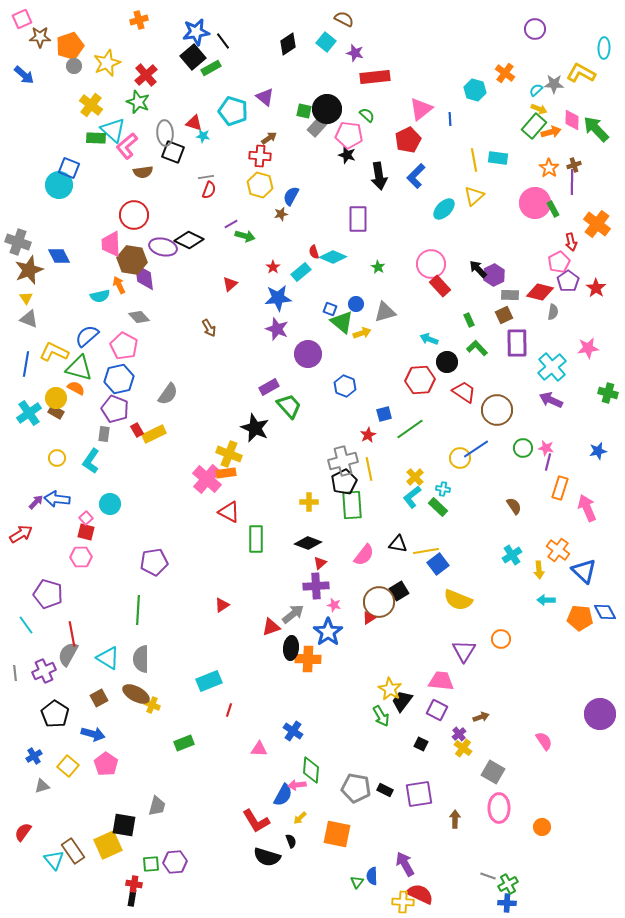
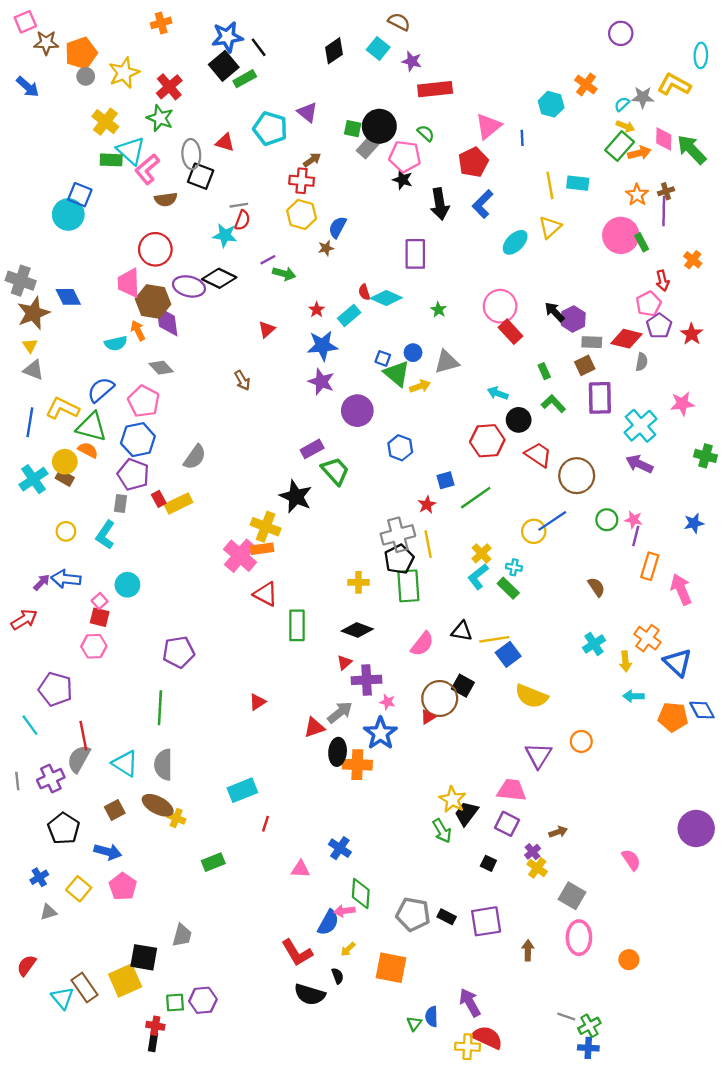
cyan star: (203, 136) -> (225, 235), moved, size x1.5
orange cross: (597, 224) -> (693, 260), size x0.6
red triangle: (320, 563) -> (345, 662), moved
black square: (399, 591) -> (463, 686), turned -30

